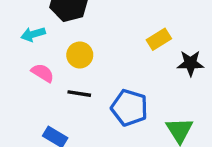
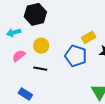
pink semicircle: (43, 73) -> (19, 56), turned -72
blue pentagon: (129, 108) -> (76, 56), moved

